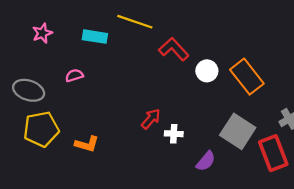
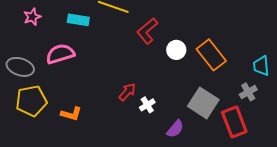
red L-shape: (174, 49) -> (147, 31), turned -88
pink semicircle: (74, 75) -> (60, 54), size x1.8
white cross: (174, 134) -> (147, 105), turned -35

